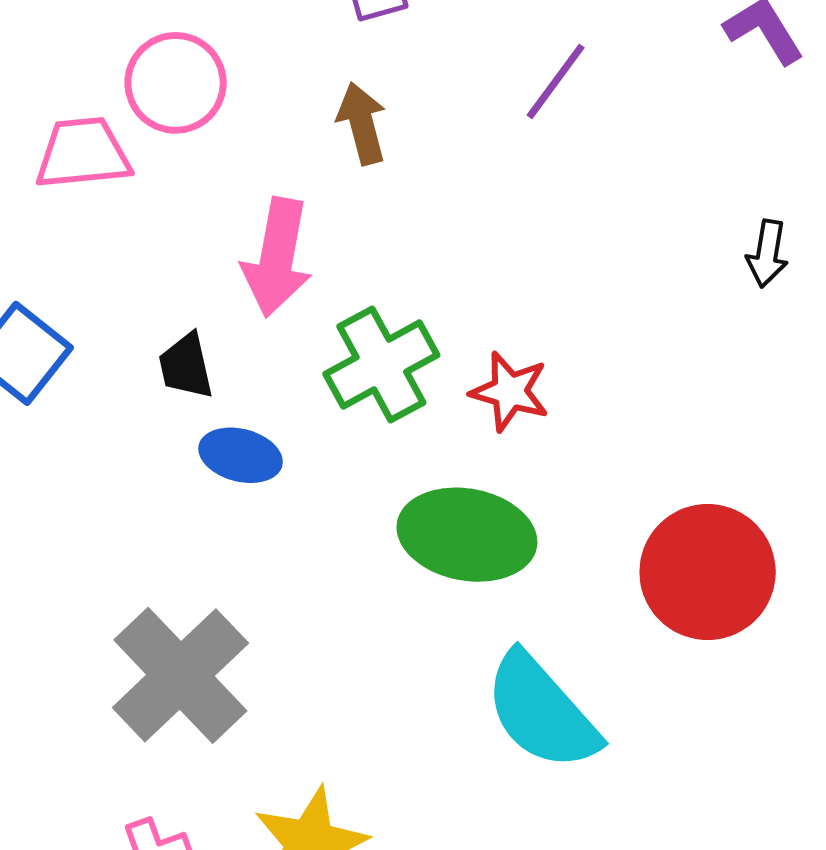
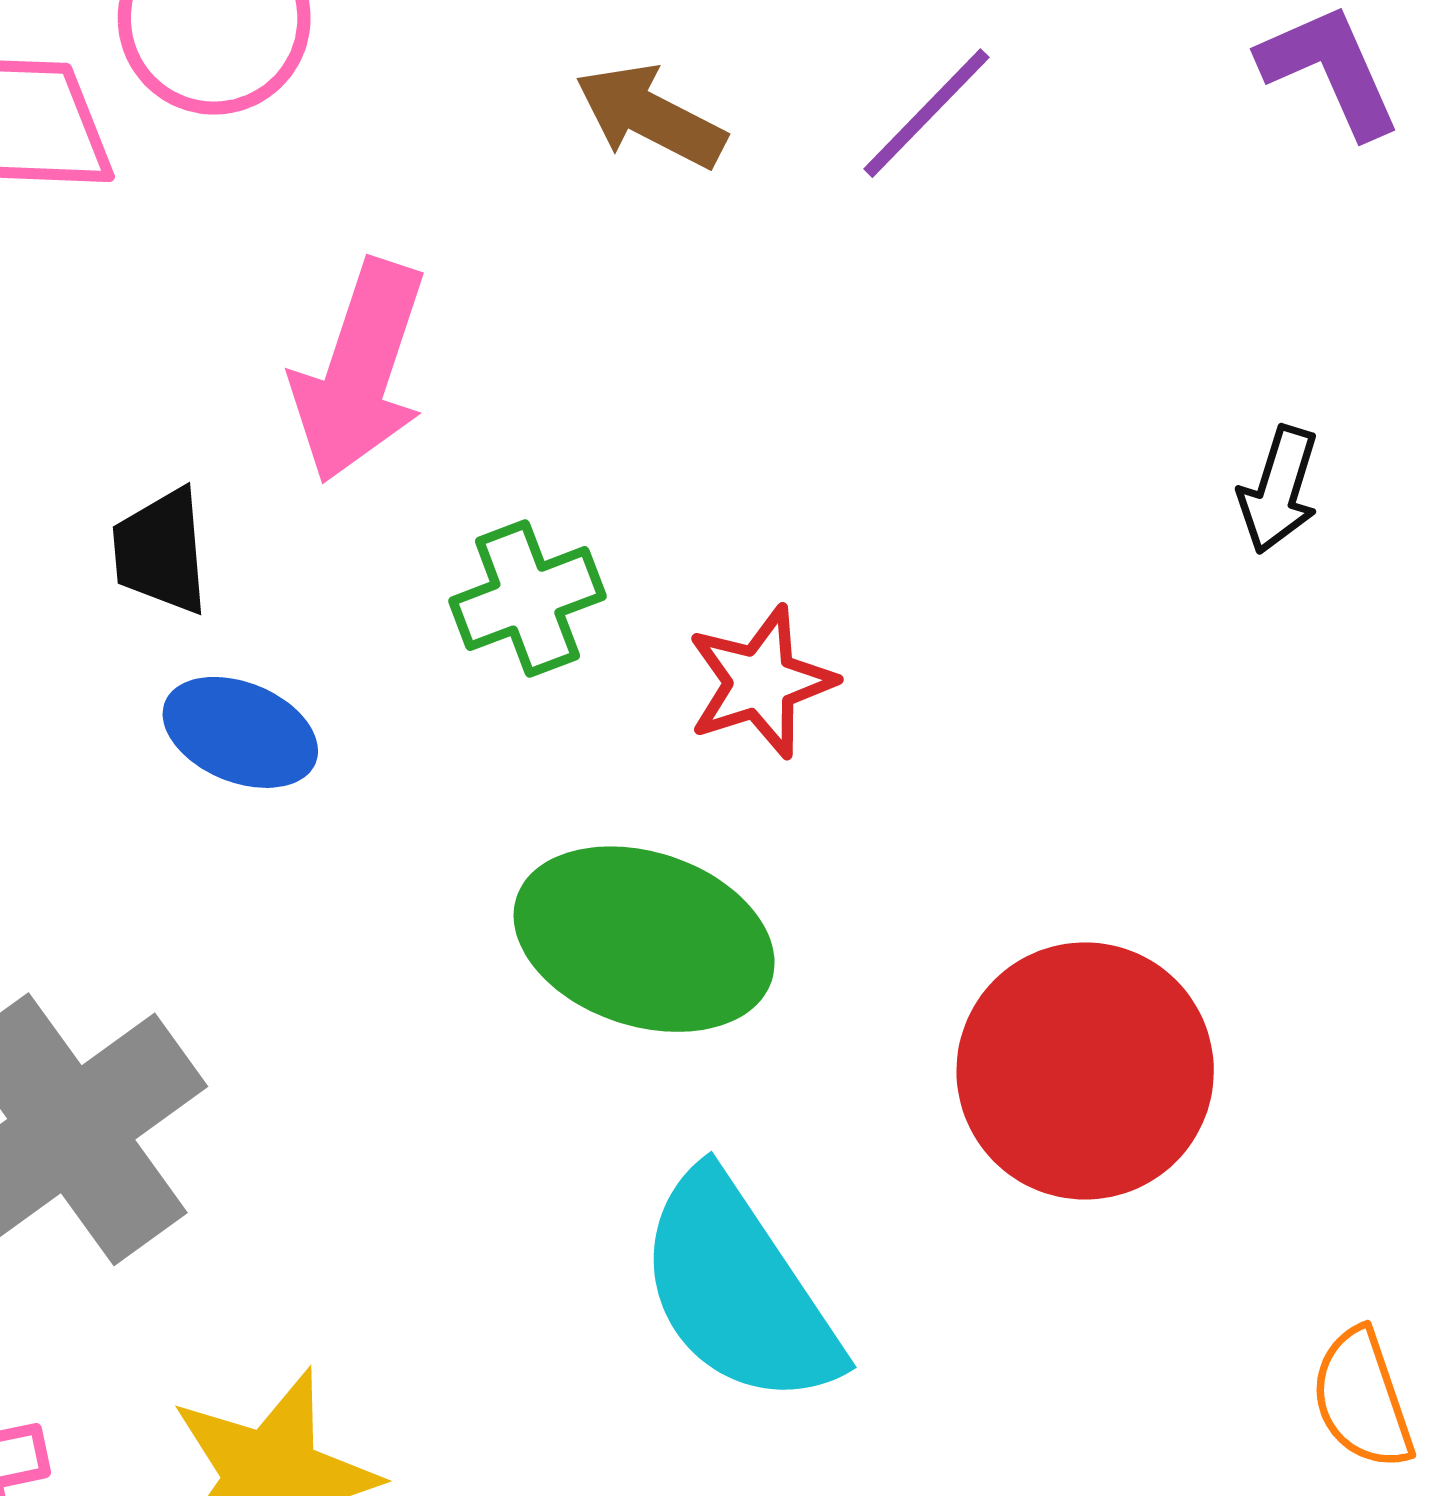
brown arrow: (362, 123) -> (650, 116), moved, turned -56
green cross: (381, 365) -> (527, 599), size x0.7
red star: (510, 391) -> (761, 682), turned 30

